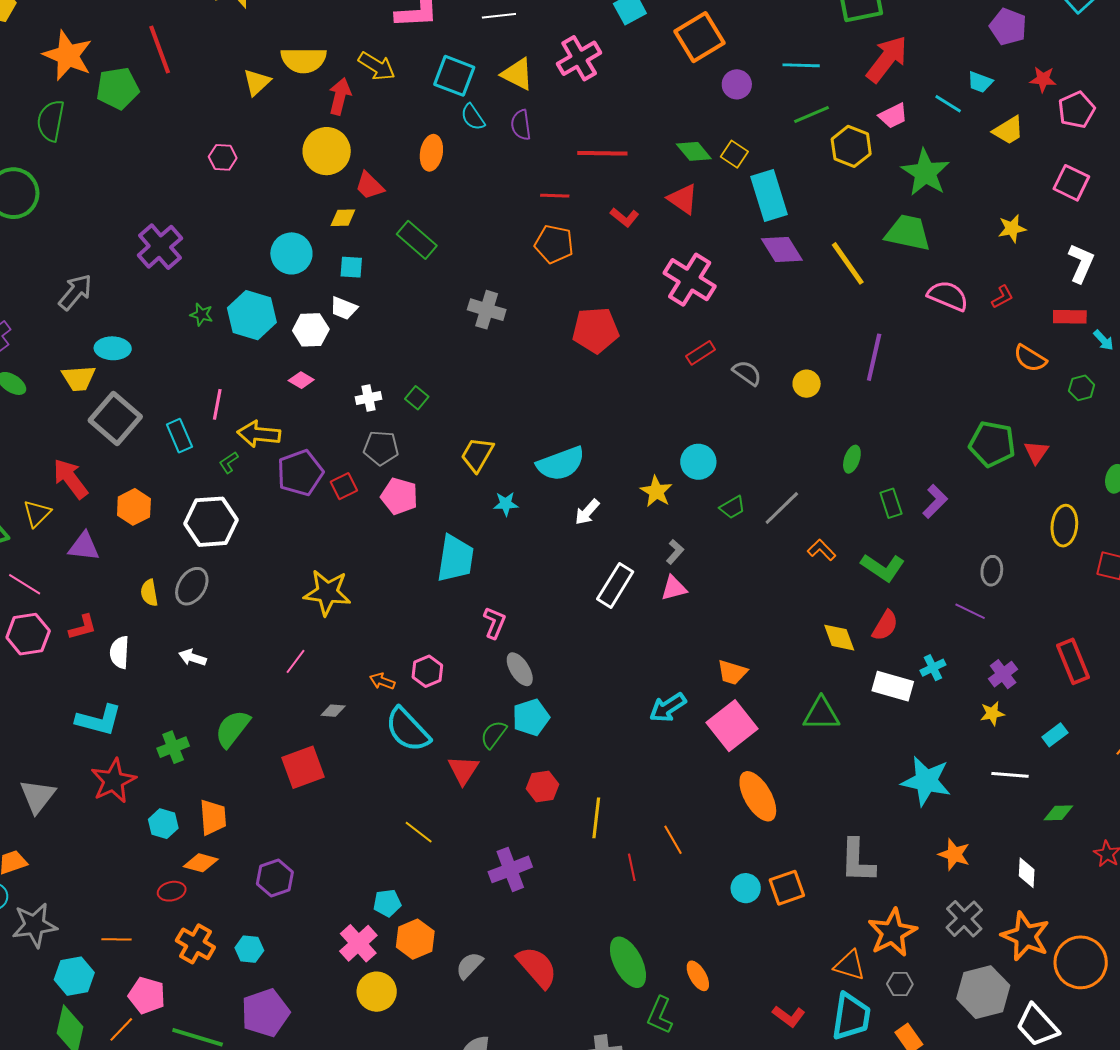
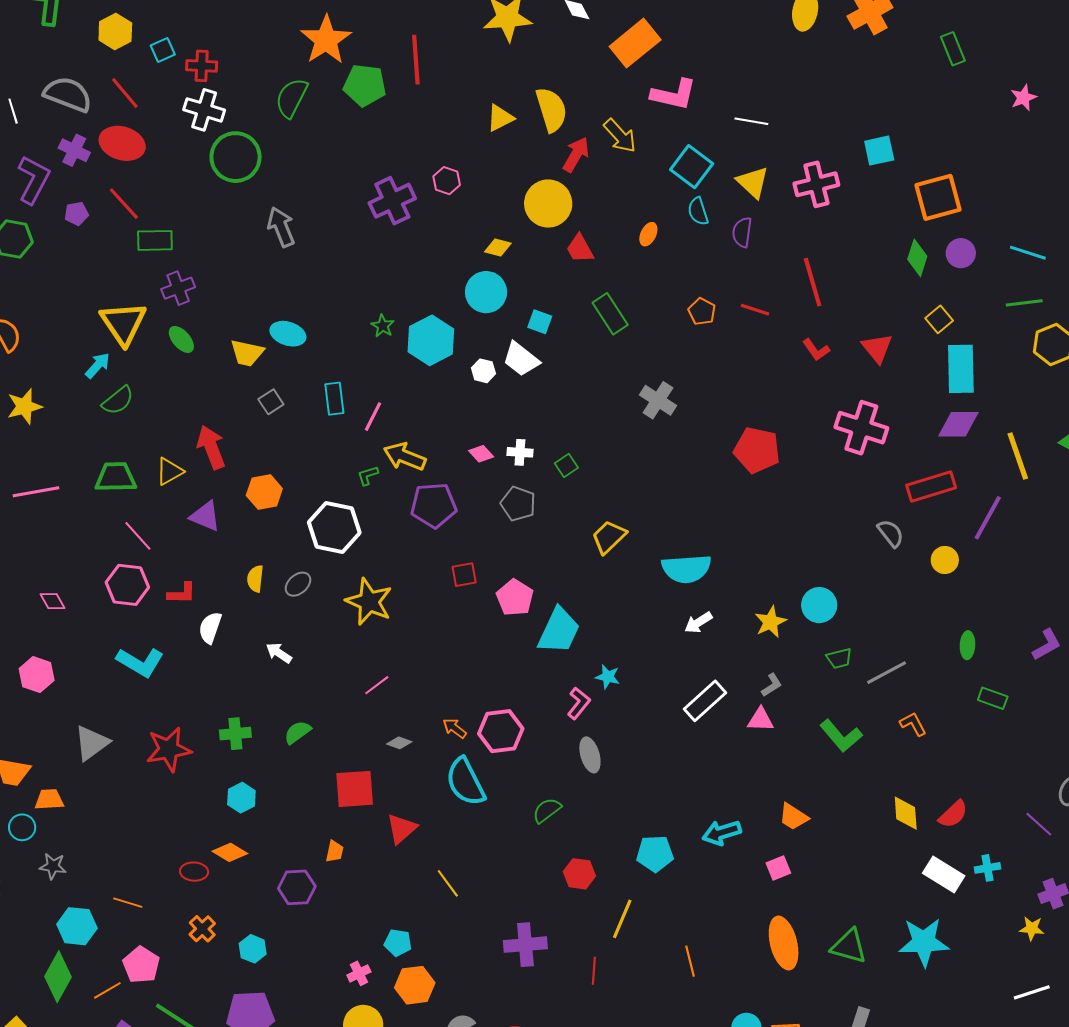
yellow semicircle: (304, 60) -> (551, 110), turned -123
green diamond: (694, 151) -> (917, 258), moved, turned 42
orange ellipse: (431, 153) -> (648, 234), size x0.7
red line: (602, 153) -> (813, 282), turned 57
yellow diamond: (343, 218) -> (498, 247), moved
orange pentagon: (554, 244) -> (702, 312), moved, size x0.7
purple cross: (160, 247) -> (392, 201), moved
purple diamond: (782, 249) -> (958, 424), turned -75
pink cross: (690, 280) -> (861, 428), turned -30
gray arrow: (75, 292) -> (281, 227), moved, turned -78
white trapezoid: (344, 308) -> (521, 359), size x1.4
white hexagon: (311, 330) -> (483, 371), size x0.7
red rectangle: (701, 353) -> (931, 487), moved, size x1.6
purple line: (874, 357) -> (988, 518), moved
pink diamond: (301, 380) -> (481, 454), moved
gray square: (115, 418) -> (271, 402), size x0.5
cyan rectangle: (179, 436) -> (334, 399), moved
green ellipse: (852, 459) -> (967, 645), turned -32
red square: (344, 486) -> (464, 575), moved
pink pentagon: (399, 496) -> (515, 598), moved
purple L-shape: (935, 501) -> (1047, 645), moved
green rectangle: (891, 503) -> (993, 698), turned -68
cyan star: (506, 504) -> (608, 677), moved
green L-shape: (883, 567) -> (841, 736), moved
gray ellipse: (192, 586) -> (298, 584), size x0.7
yellow star: (327, 593) -> (369, 602), moved
pink hexagon: (427, 671) -> (501, 731), size x1.4
green triangle: (821, 714) -> (849, 946), moved
cyan pentagon: (531, 717) -> (655, 854), moved
cyan L-shape: (99, 720) -> (140, 662), moved
pink square: (732, 726) -> (778, 868), size x0.5
green semicircle: (232, 729) -> (298, 732), size x0.7
red triangle: (463, 770) -> (402, 829), moved
white line: (1010, 775) -> (1032, 992), turned -39
cyan star: (926, 781) -> (924, 942), moved, turned -30
orange trapezoid: (213, 817) -> (335, 851), moved, size x0.6
cyan hexagon: (163, 824) -> (241, 798), moved
red line: (632, 867) -> (594, 971), moved
gray star: (34, 925) -> (53, 866), size x0.6
pink cross: (358, 943) -> (359, 973), size x0.6
orange cross: (195, 944) -> (202, 929), size x0.7

